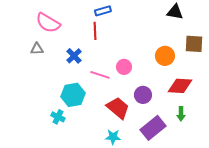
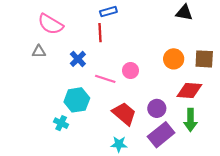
brown square: (194, 44) -> (204, 59), moved
purple circle: (143, 95) -> (157, 108), moved
green arrow: (181, 114) -> (190, 120), size x1.5

